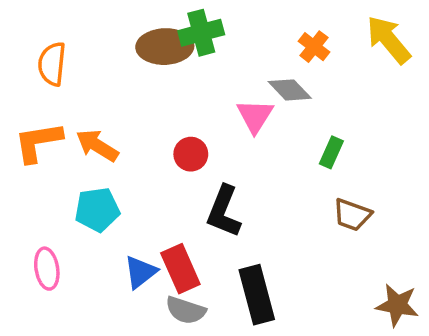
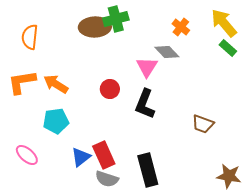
green rectangle: (331, 152) -> (228, 48), moved, turned -72
black L-shape: (224, 211) -> (145, 104), moved
pink ellipse: (47, 269) -> (27, 155), turned -40

